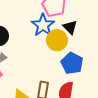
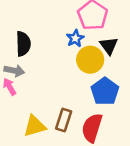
blue star: (43, 25) -> (75, 38), size x0.6

